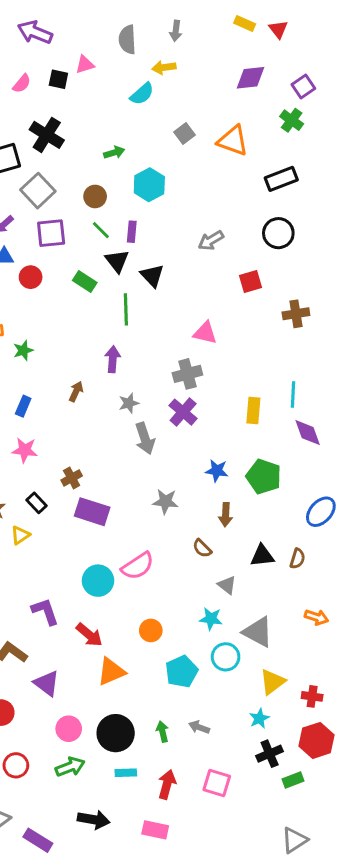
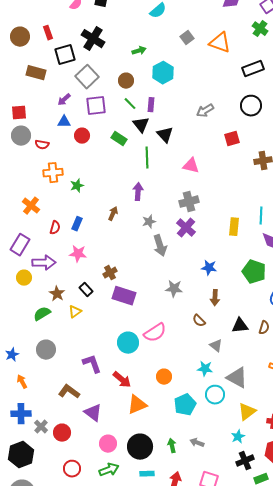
pink triangle: (205, 333) -> (191, 166), moved
green pentagon: (264, 477) -> (254, 272), moved

